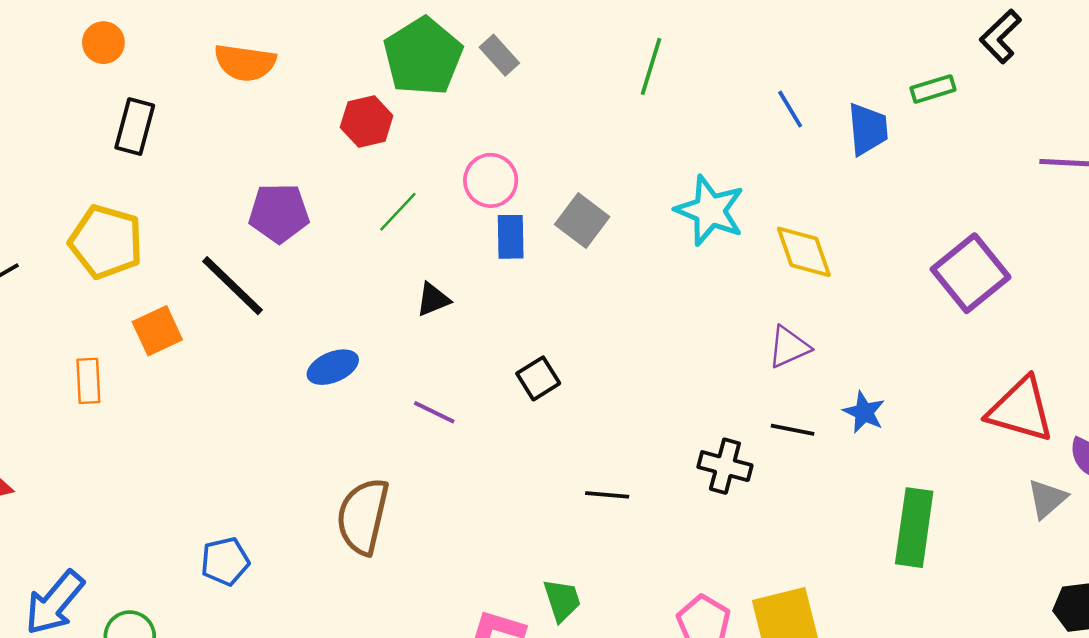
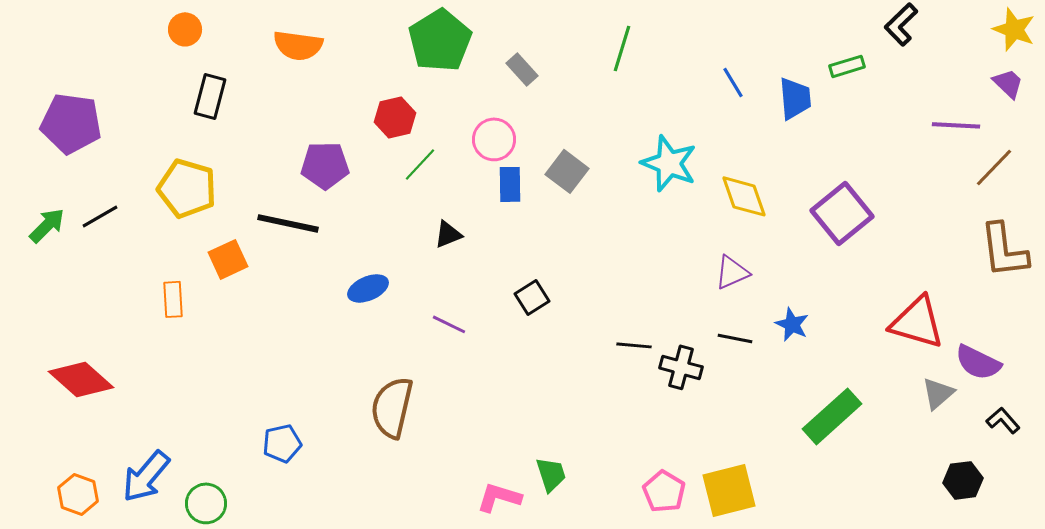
gray rectangle: (499, 55) -> (522, 69), moved
red hexagon: (367, 122) -> (395, 117), moved
purple square: (971, 273) -> (842, 213), moved
black line: (233, 286) -> (288, 223), turned -32
black line: (607, 495) -> (634, 345), moved
green rectangle: (914, 528) -> (832, 416), turned 40

